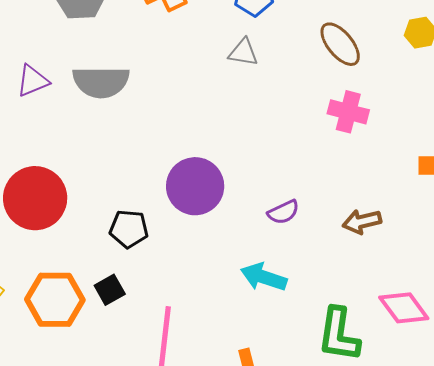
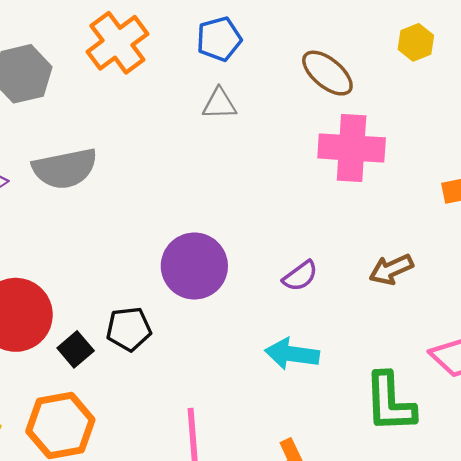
pink cross: (348, 112) -> (352, 148), size x1.4
black square: (110, 290) -> (76, 349), moved

